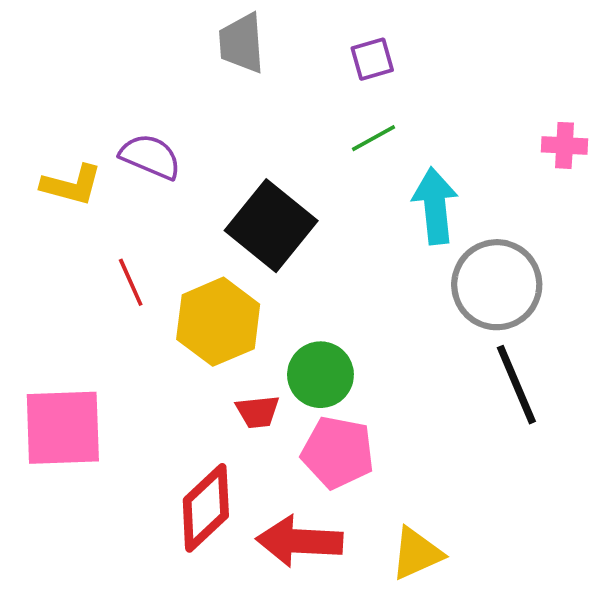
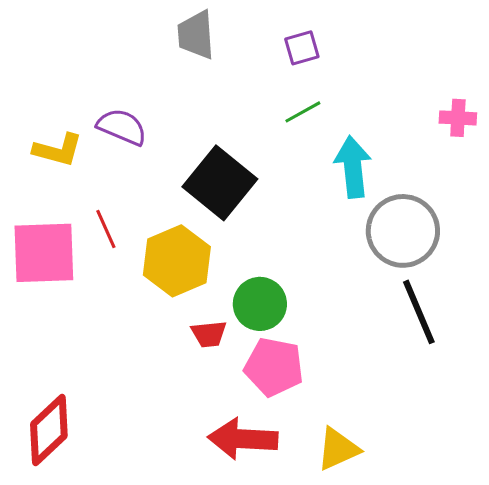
pink square: (63, 428) -> (44, 253), moved
red diamond: (206, 508) -> (49, 430), moved

